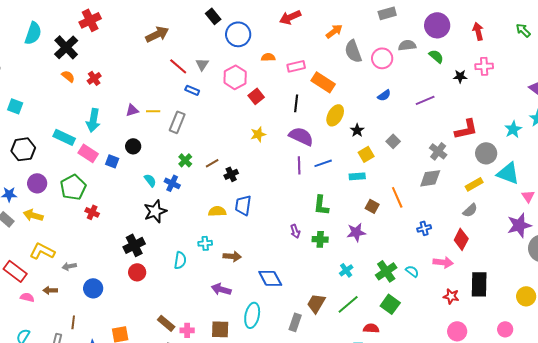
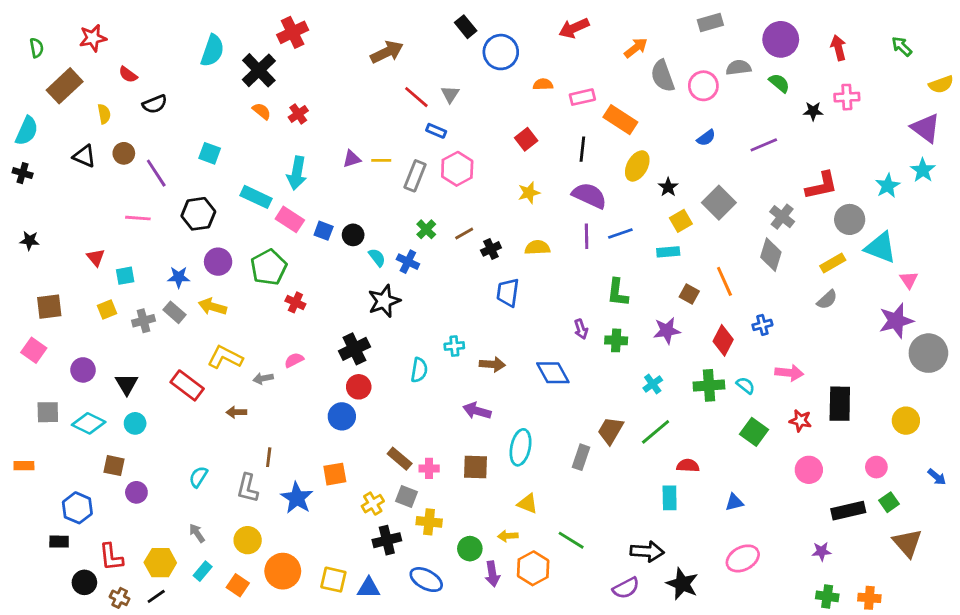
pink hexagon: (235, 77) -> (457, 169), moved
cyan square: (15, 106) -> (210, 153), moved
gray square: (393, 141) -> (719, 203), size x1.6
black circle: (133, 146) -> (353, 235), moved
gray diamond: (430, 178) -> (771, 255), turned -65
yellow semicircle: (217, 211) -> (537, 248), moved
red diamond: (461, 239) -> (723, 340), moved
green cross: (386, 271) -> (709, 385), turned 30
blue diamond: (270, 278) -> (553, 373), moved
blue circle: (93, 288) -> (342, 416), moved
pink semicircle: (27, 297) -> (294, 360), moved, turned -40
green square: (390, 304) -> (754, 432), moved

